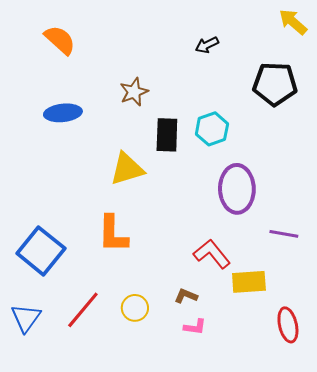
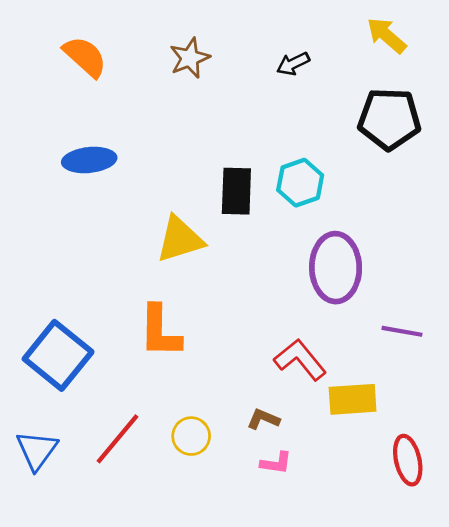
yellow arrow: (293, 22) -> (387, 35), moved
brown star: (134, 92) -> (190, 58), moved

